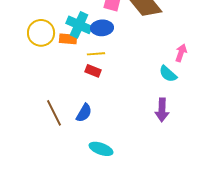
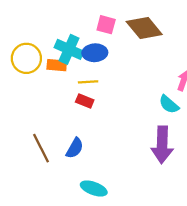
purple arrow: (162, 110) -> (162, 145), size x1.4

